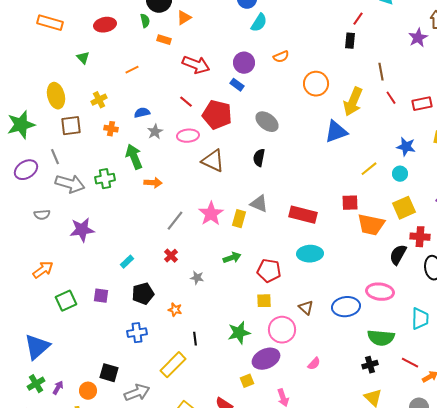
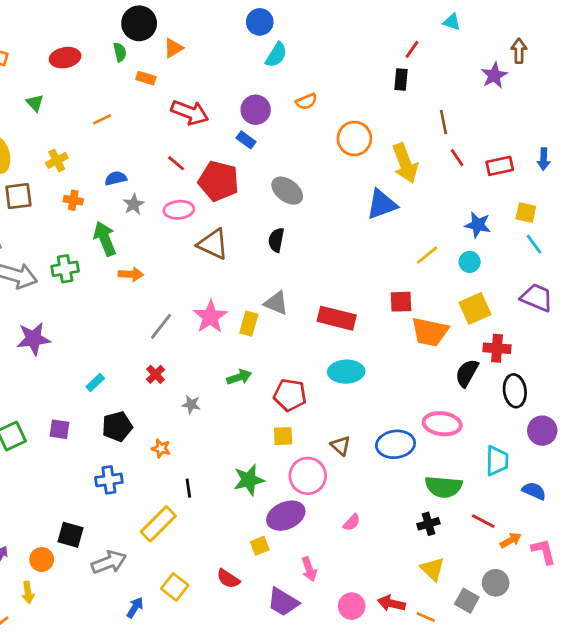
yellow arrow: (353, 102) -> (405, 163), turned -44

